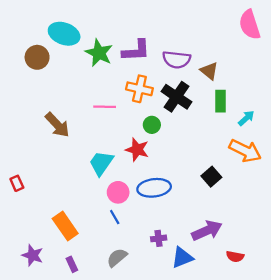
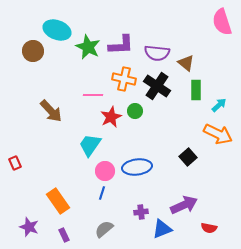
red star: (137, 150) -> (111, 117), moved, turned 30
blue line: (115, 217) -> (102, 193), turned 48

